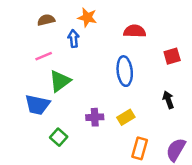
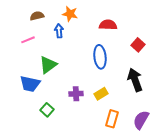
pink line: (44, 56) -> (28, 40), moved
red square: (172, 56) -> (138, 45), turned -32
black arrow: (168, 100) -> (135, 80), size x1.6

